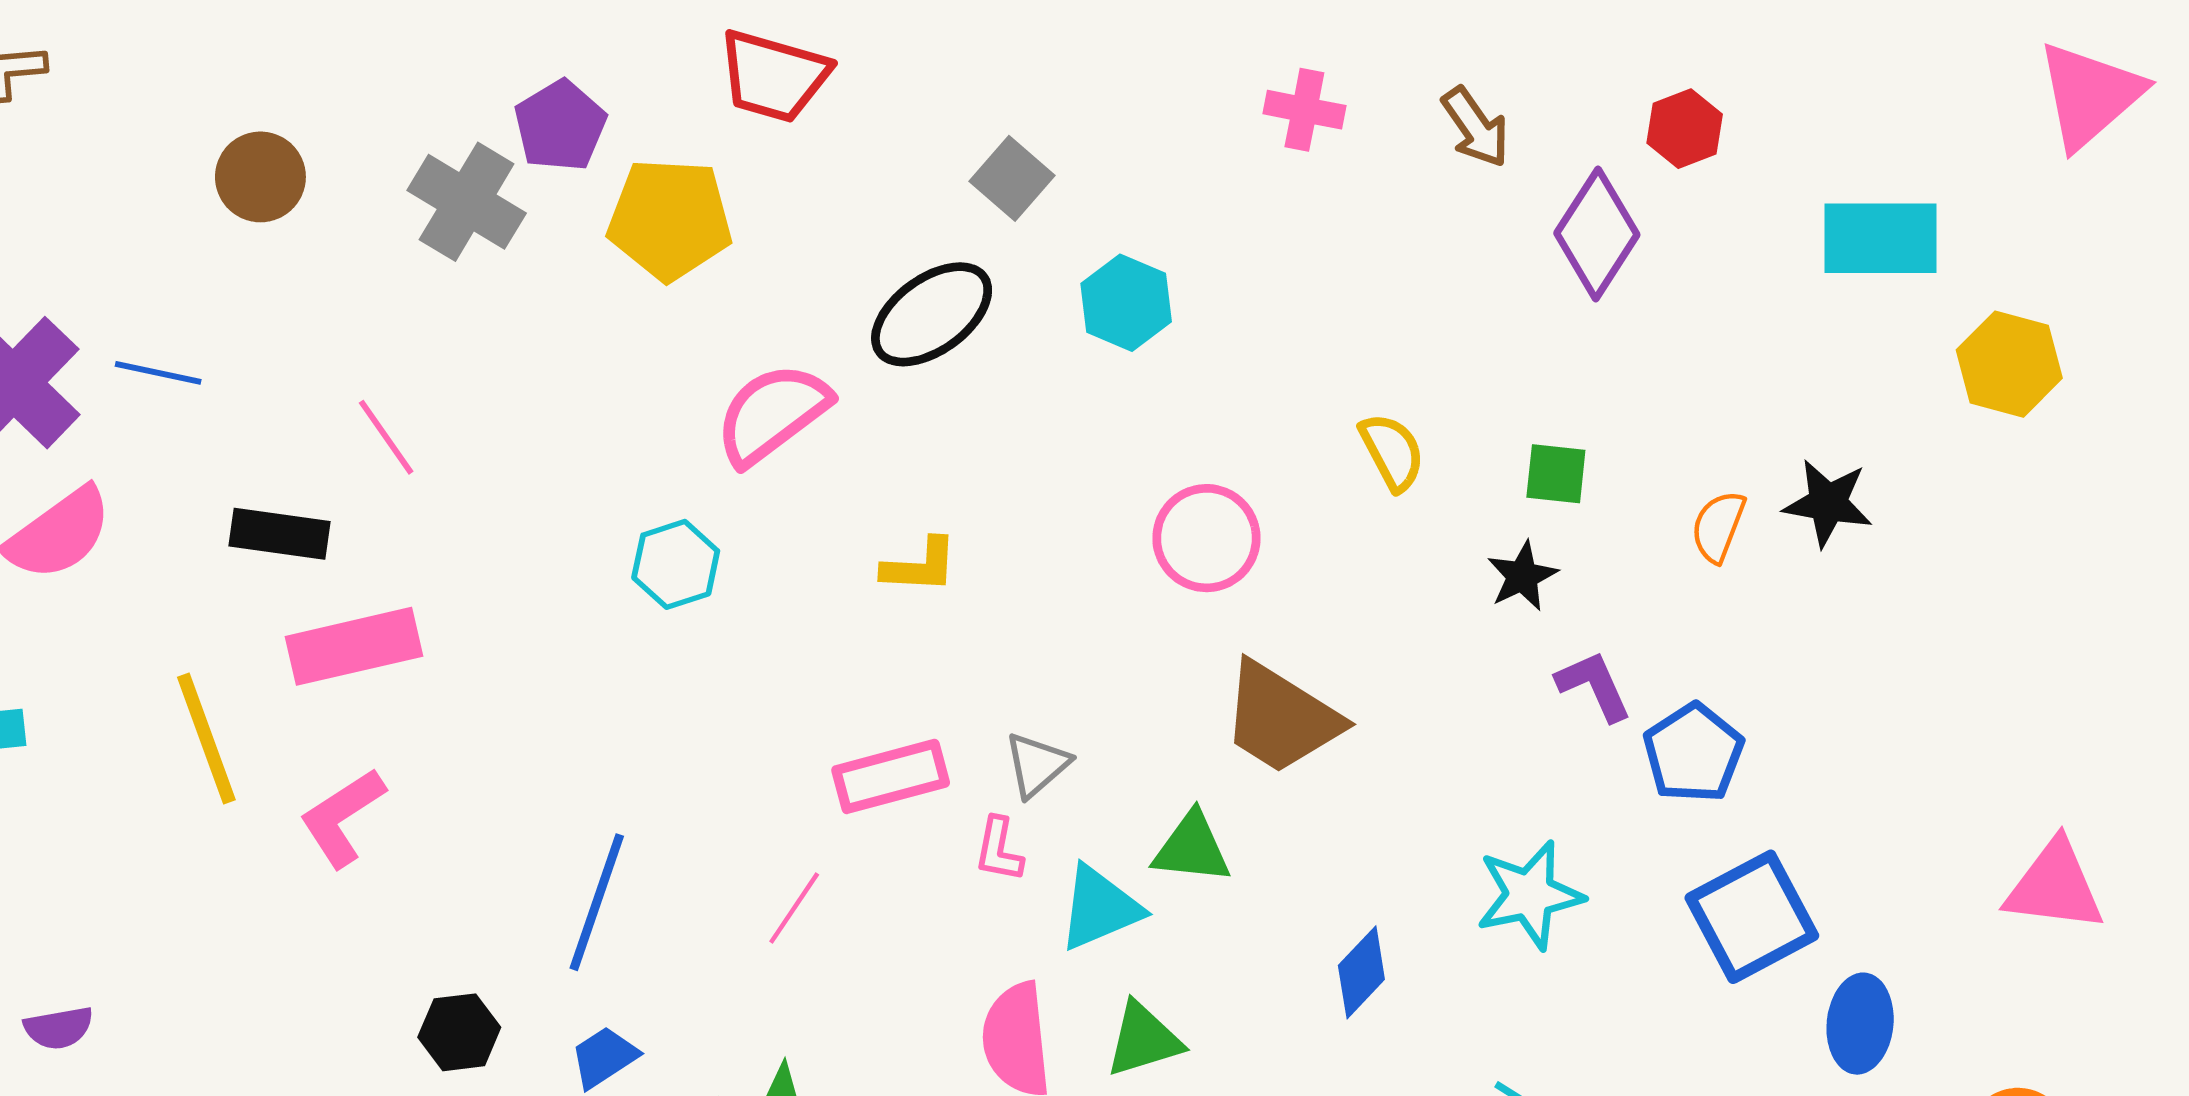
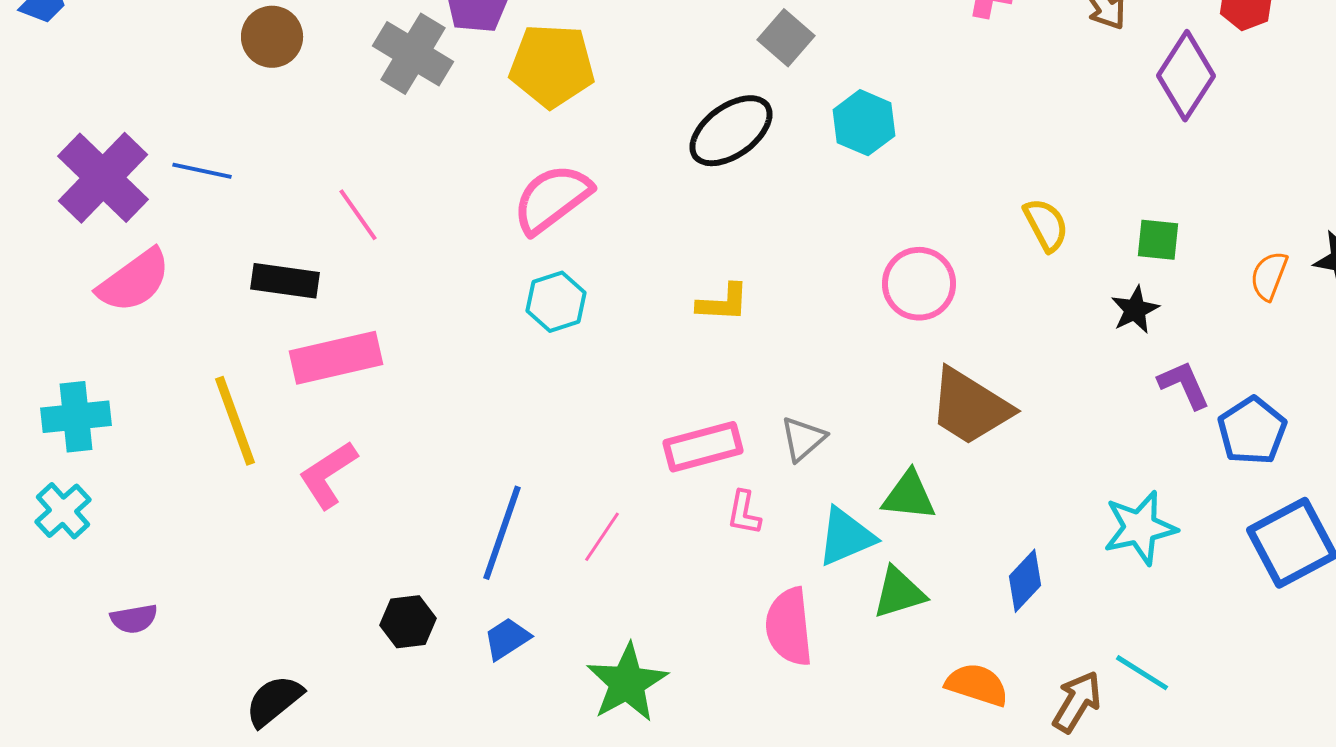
pink semicircle: (772, 414) -> (552, 199), moved
pink L-shape: (999, 850) -> (744, 513), moved
pink line: (794, 908) -> (602, 537), moved
green triangle: (1144, 1040) -> (899, 593), moved

